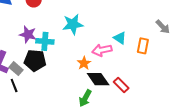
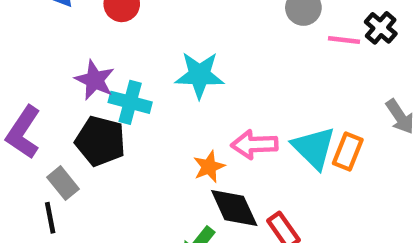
cyan triangle: (120, 38) -> (314, 148), moved, size x1.5
gray rectangle: (16, 69) -> (63, 183), moved
black line: (14, 86) -> (50, 218), moved

